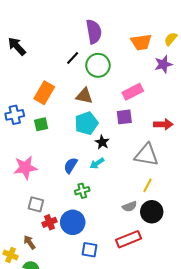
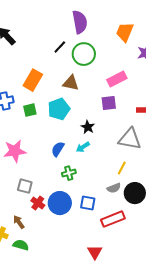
orange trapezoid: (141, 42) -> (125, 32), turned 120
cyan pentagon: (86, 123) -> (59, 109), moved
yellow line: (147, 185) -> (122, 168), moved
red cross: (50, 222) -> (38, 203), turned -32
blue square: (90, 250) -> (88, 203), moved

